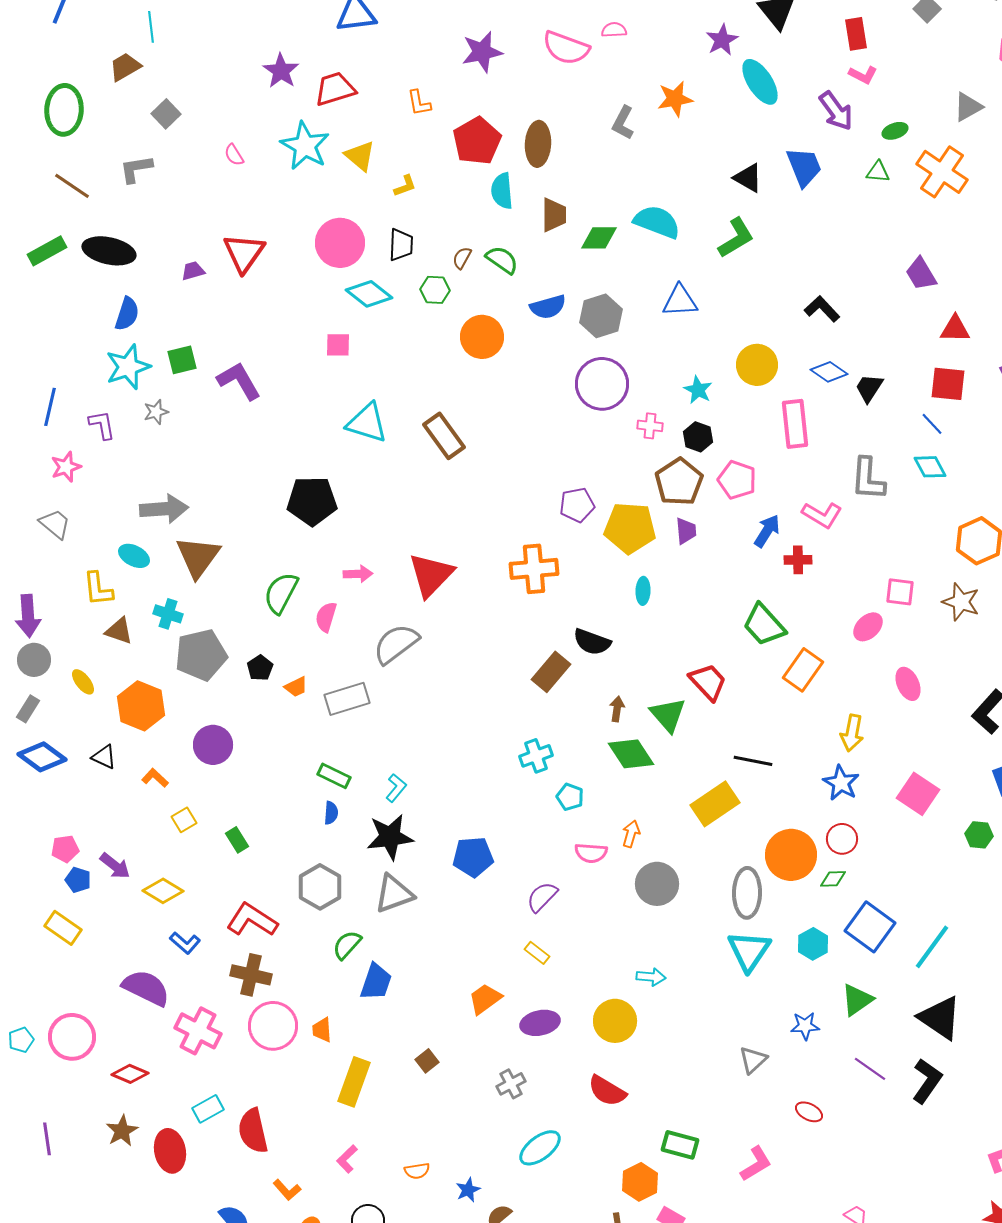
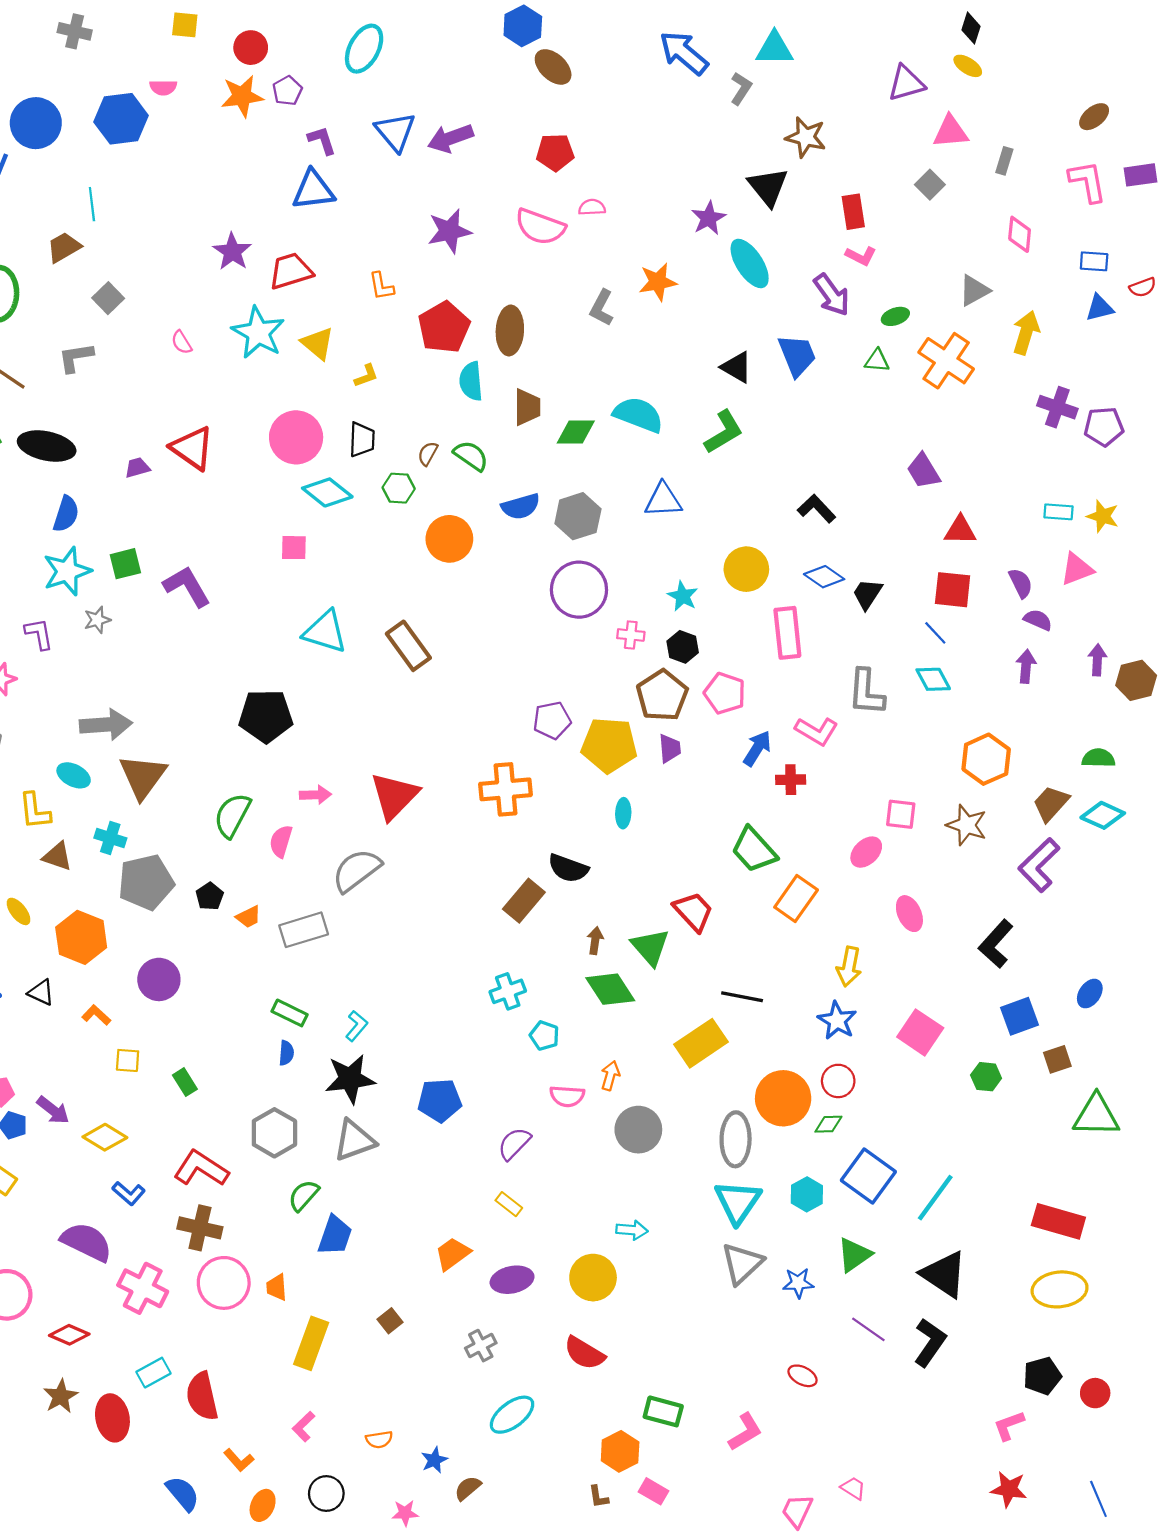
red triangle: (244, 253) -> (192, 448), turned -30
yellow square: (184, 820) -> (128, 1060), turned 35
gray triangle: (753, 1060) -> (742, 1263), moved, size x1.4

